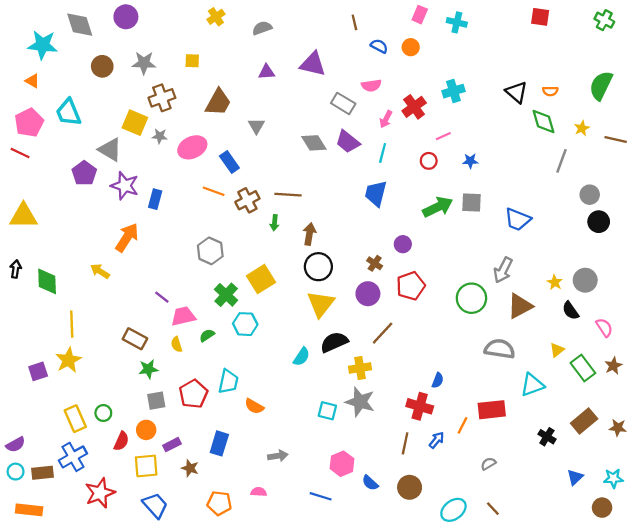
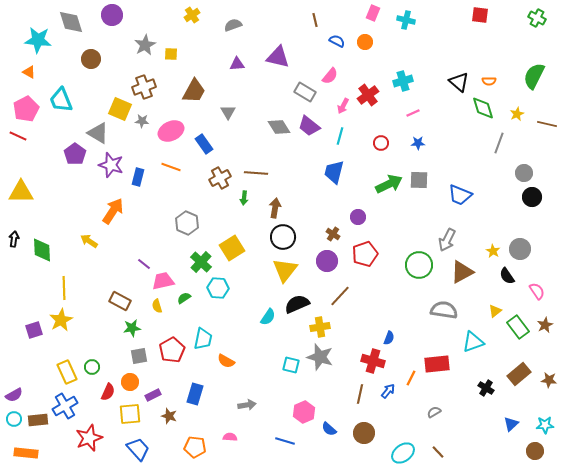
gray star: (144, 63) -> (145, 45), moved, turned -30
pink semicircle: (371, 85) -> (330, 76), turned -42
pink line: (443, 136) -> (413, 113), moved
orange line: (214, 191) -> (171, 167), moved

